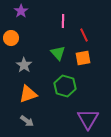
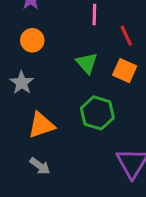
orange circle: (11, 38) -> (32, 40), moved
orange square: (83, 58) -> (125, 71), turned 35
gray star: (24, 65) -> (22, 83), moved

